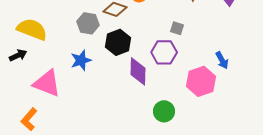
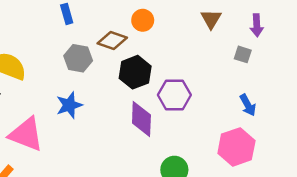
gray square: (177, 28) -> (243, 54), moved
black hexagon: (118, 42) -> (135, 72), moved
pink hexagon: (201, 81) -> (236, 147), moved

